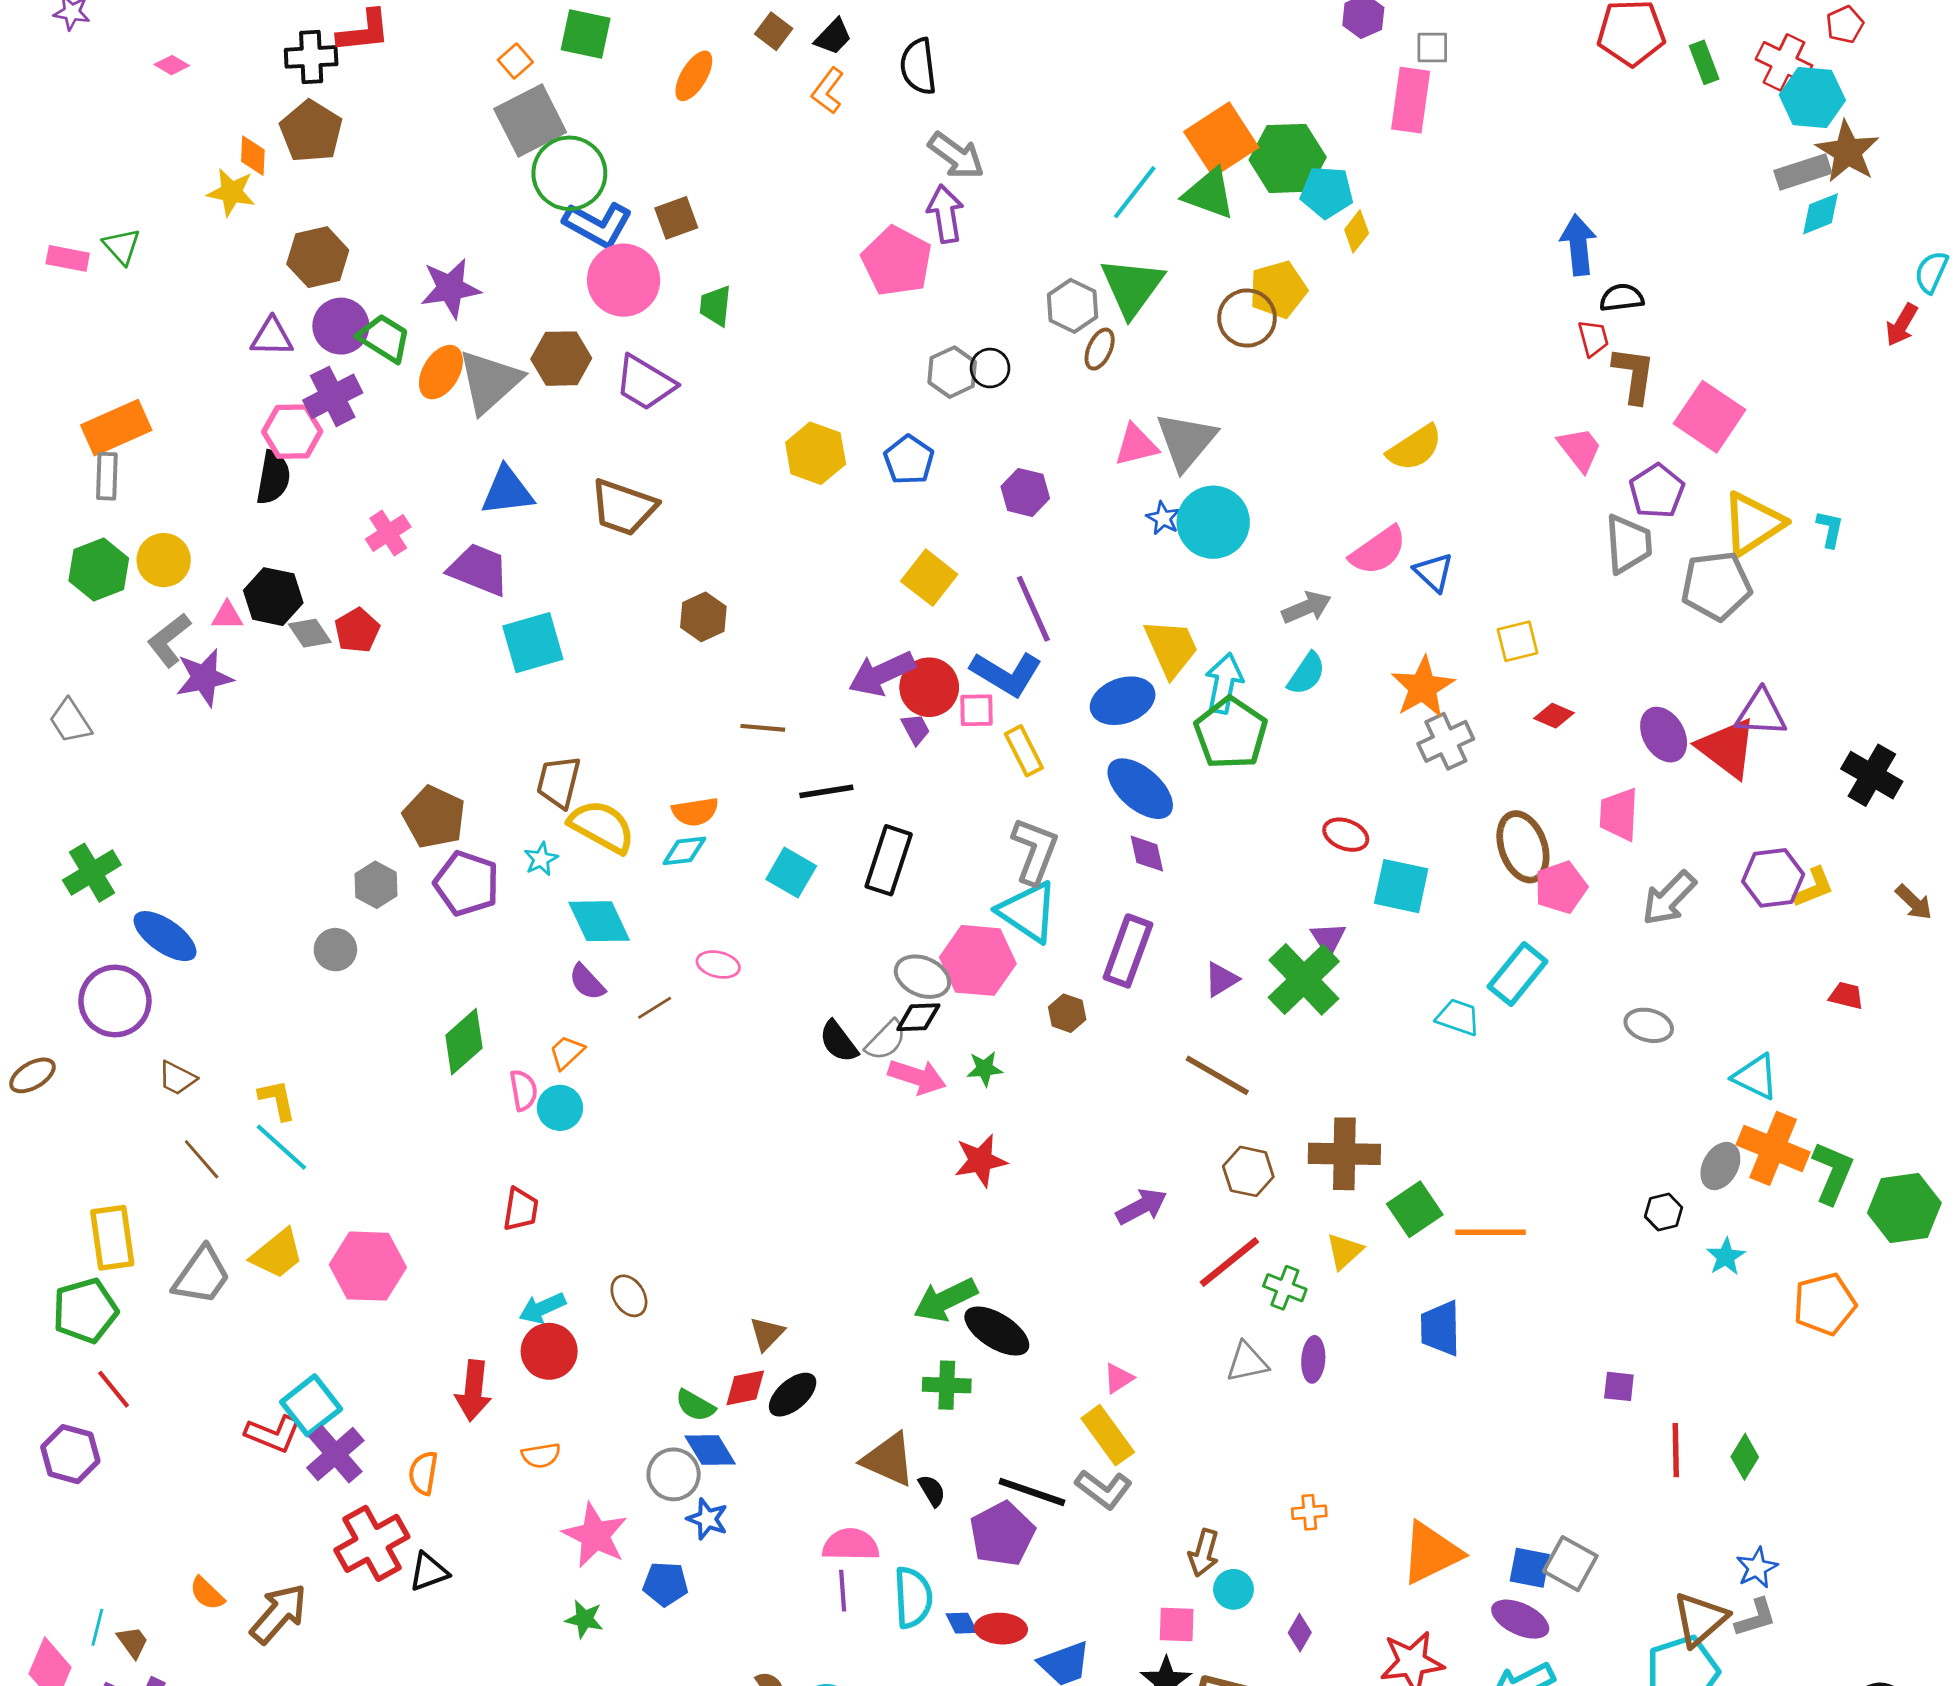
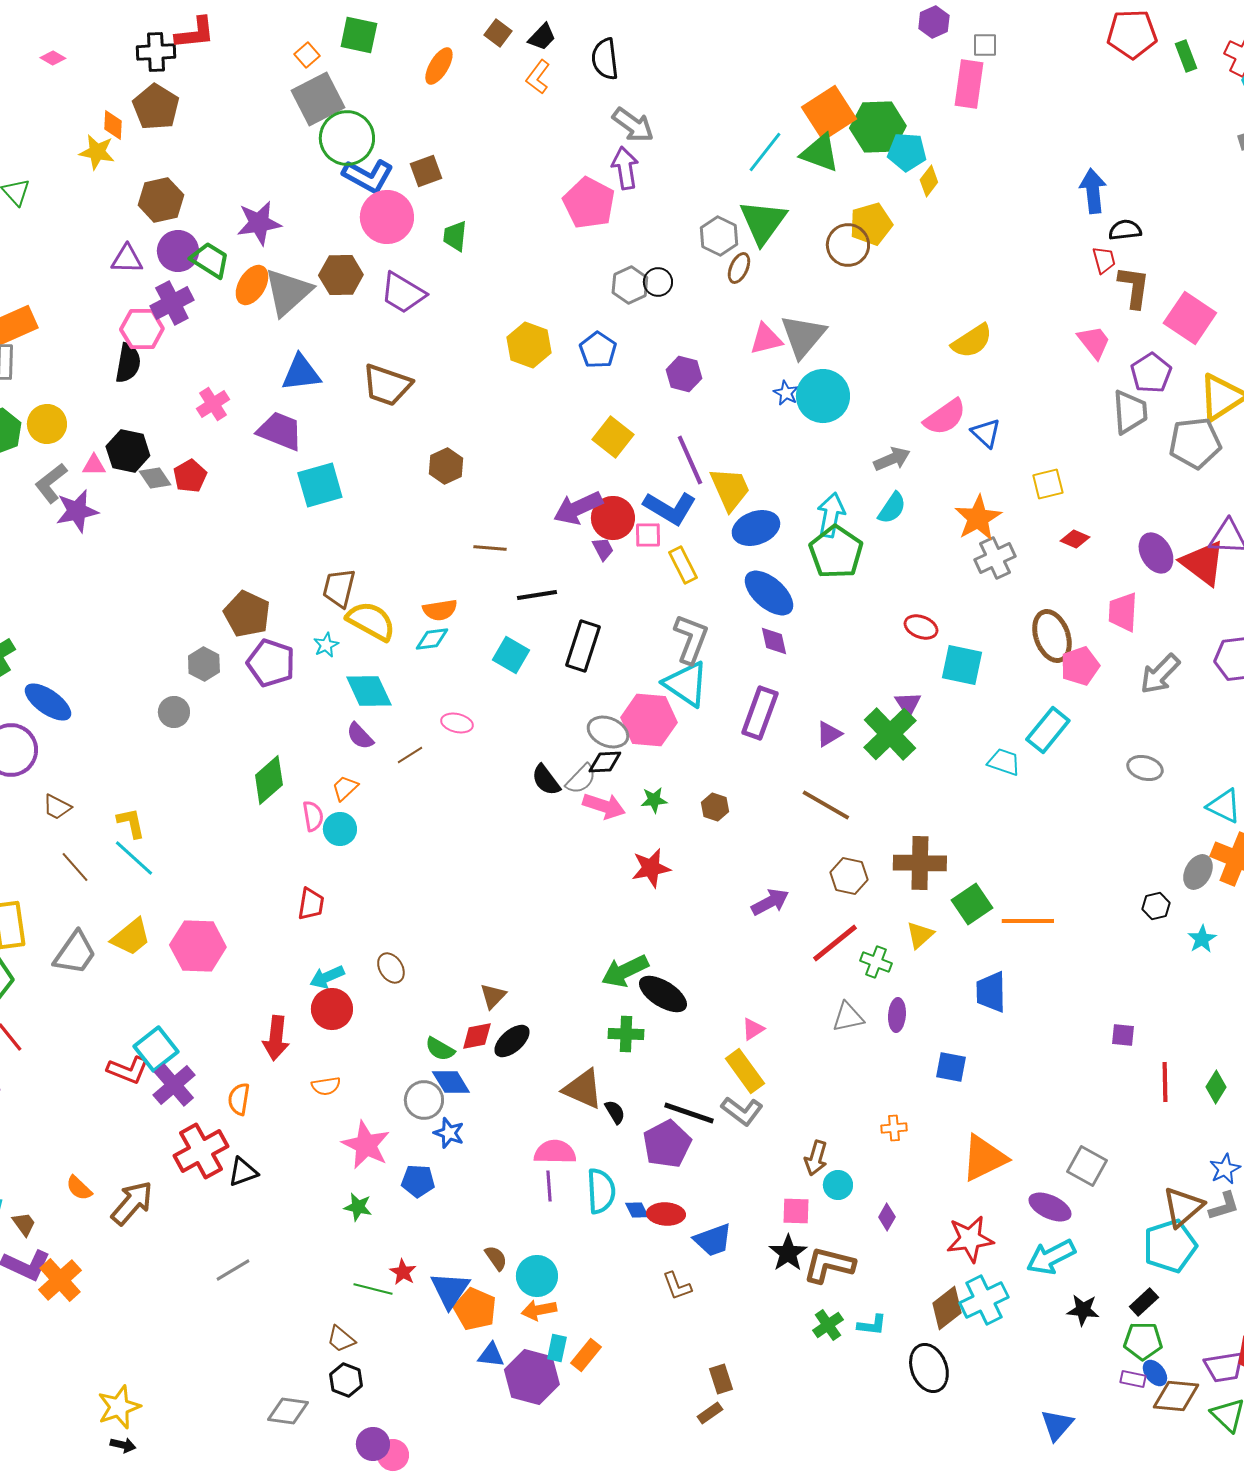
yellow trapezoid: (1171, 648) -> (730, 489), moved
brown hexagon: (1067, 1013) -> (715, 807), moved
blue square: (1530, 1568) -> (951, 1067), moved

